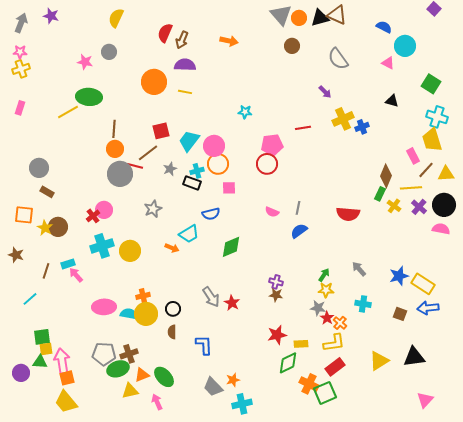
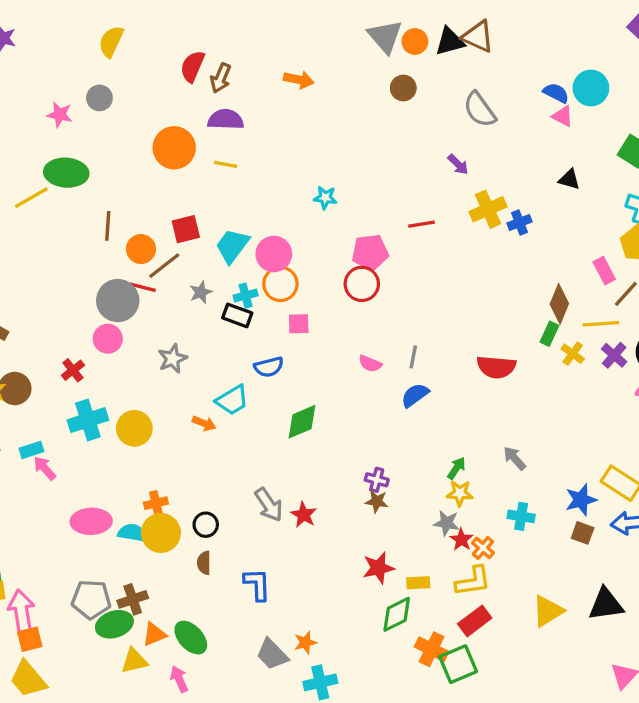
blue semicircle: (384, 27) -> (556, 93), moved
orange circle: (115, 149) -> (141, 249), moved
pink circle: (104, 210) -> (108, 339), moved
blue star: (399, 276) -> (581, 500), moved

